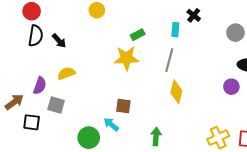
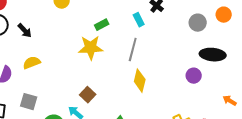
cyan rectangle: (175, 30) -> (139, 20), turned -32
gray square: (56, 105) -> (29, 102), moved
brown square: (123, 106) -> (88, 95), turned 35

